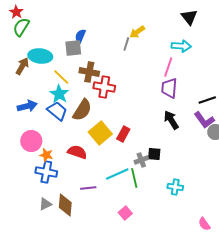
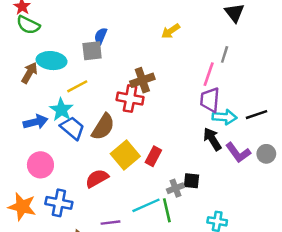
green semicircle: (21, 27) -> (28, 25), turned -96
gray line: (126, 44) -> (225, 54), moved
cyan arrow: (181, 46) -> (225, 117), moved
brown cross: (89, 72) -> (142, 80), moved, turned -30
yellow line: (61, 77) -> (77, 86), turned -72
cyan star: (59, 94) -> (61, 110), moved
purple L-shape: (204, 120) -> (238, 153), moved
red semicircle: (77, 152) -> (97, 178), turned -48
orange star: (46, 155) -> (22, 207), moved, size x1.6

